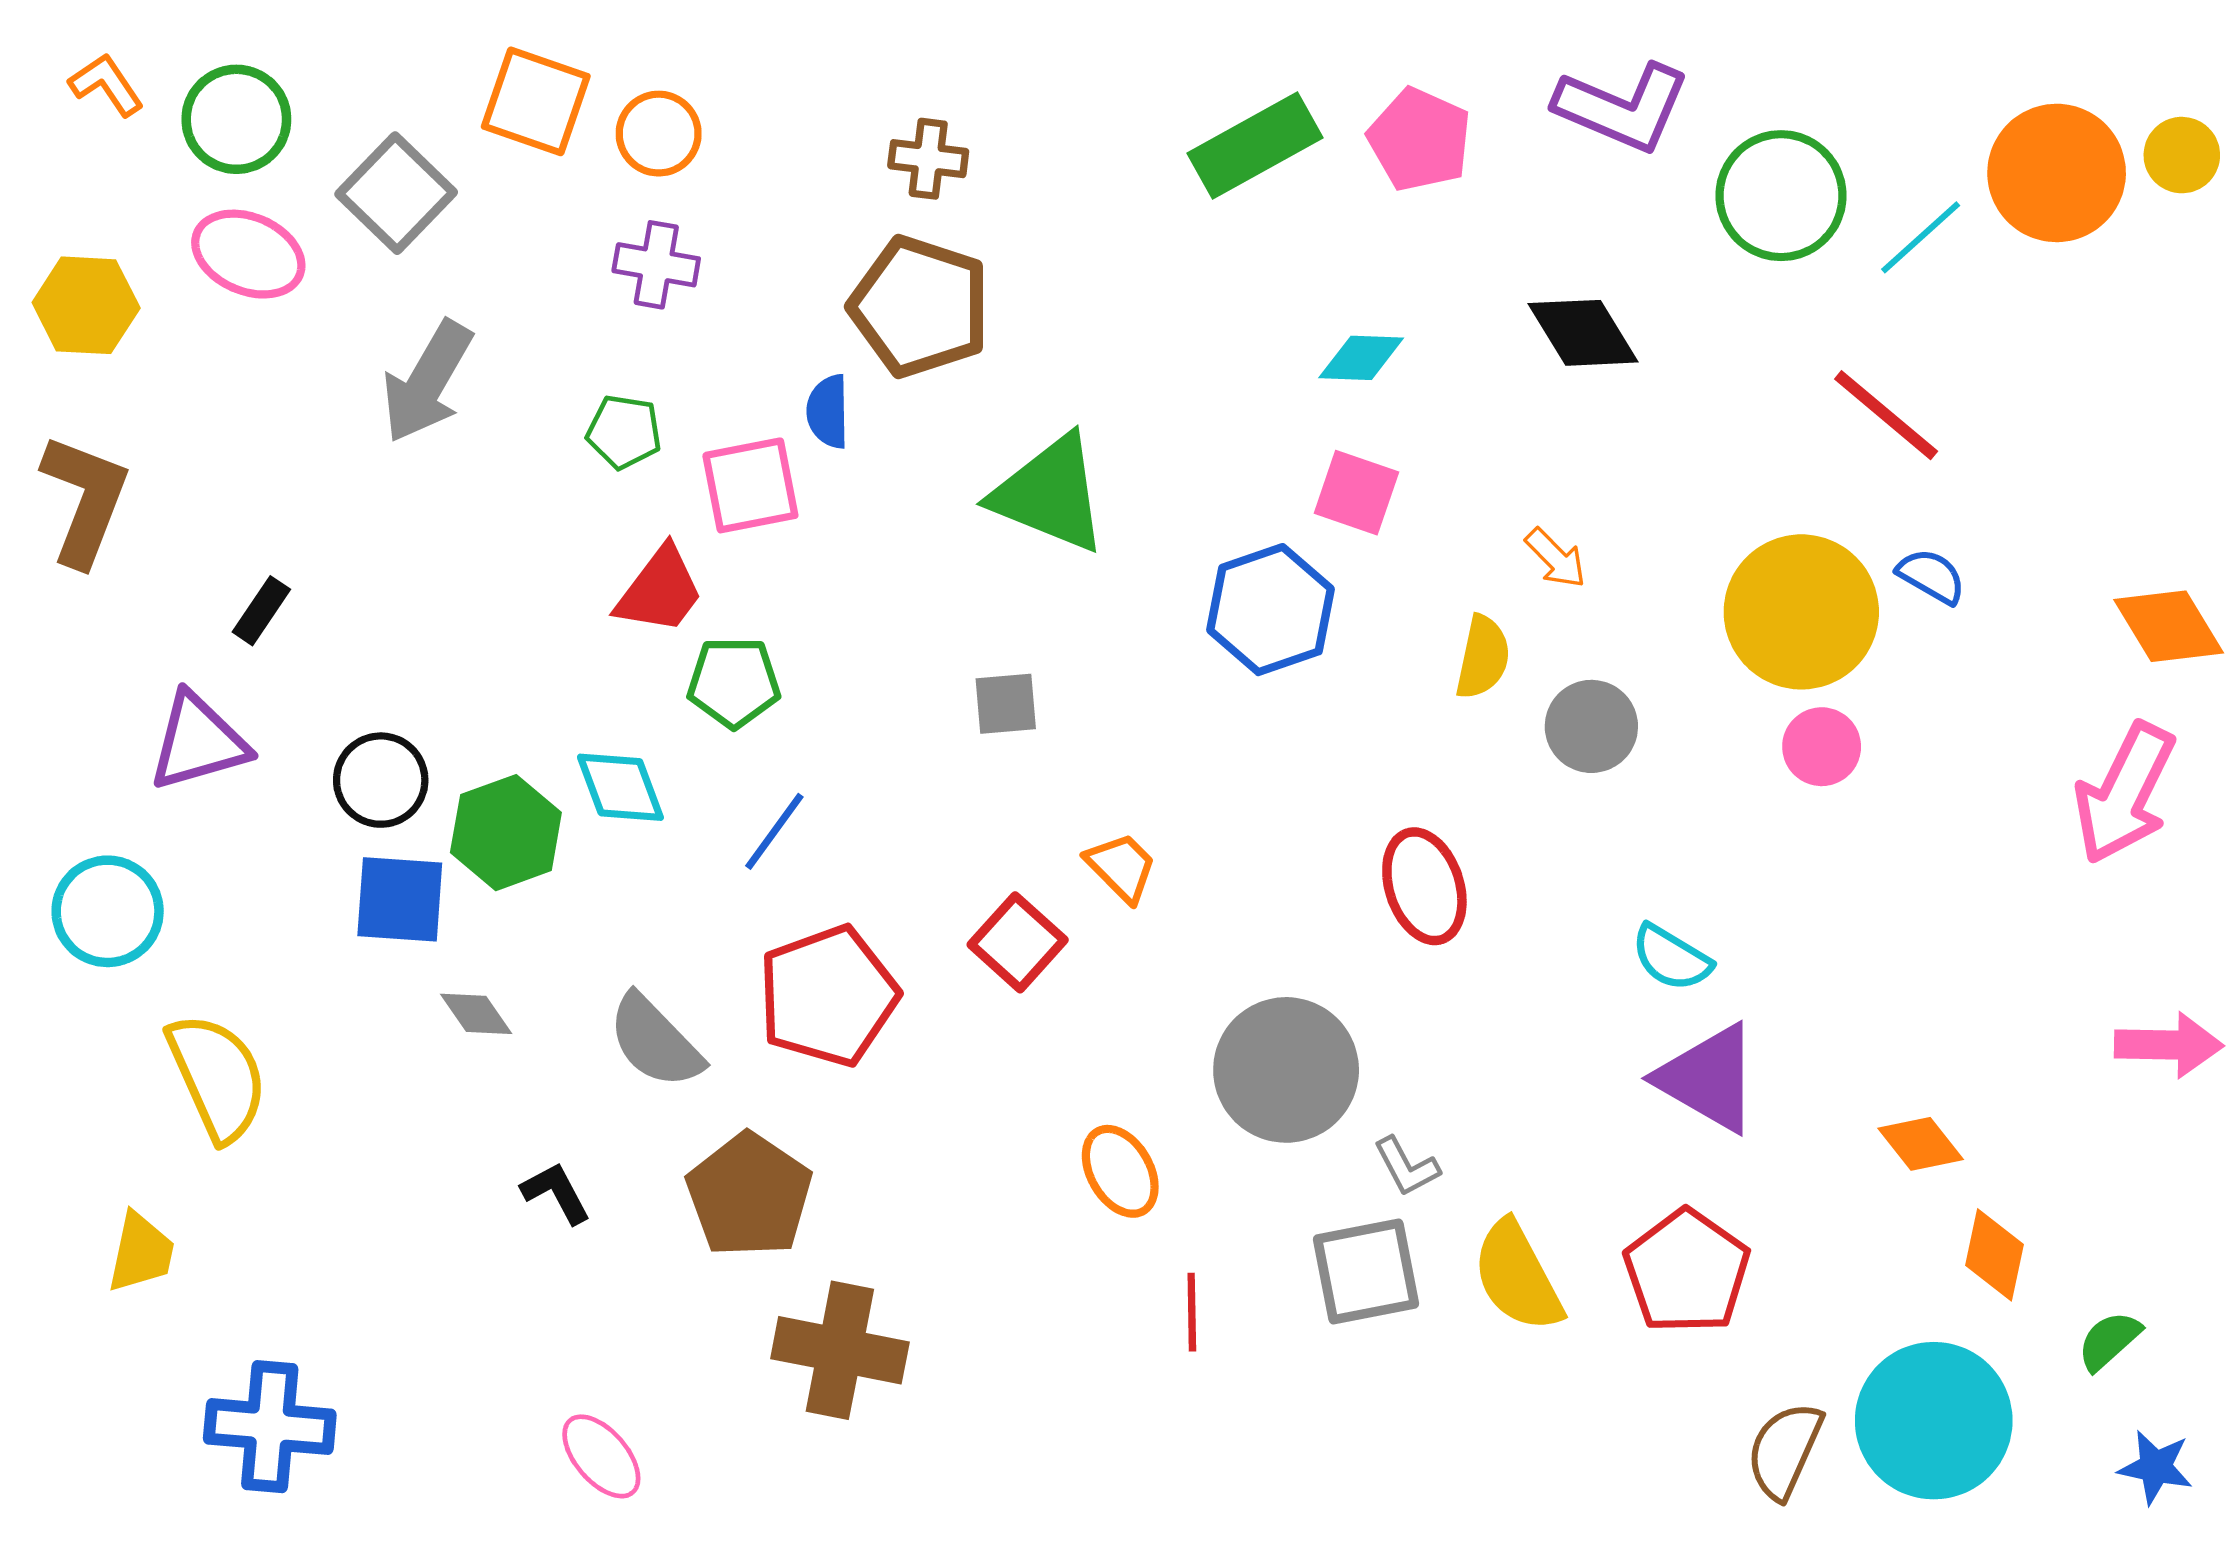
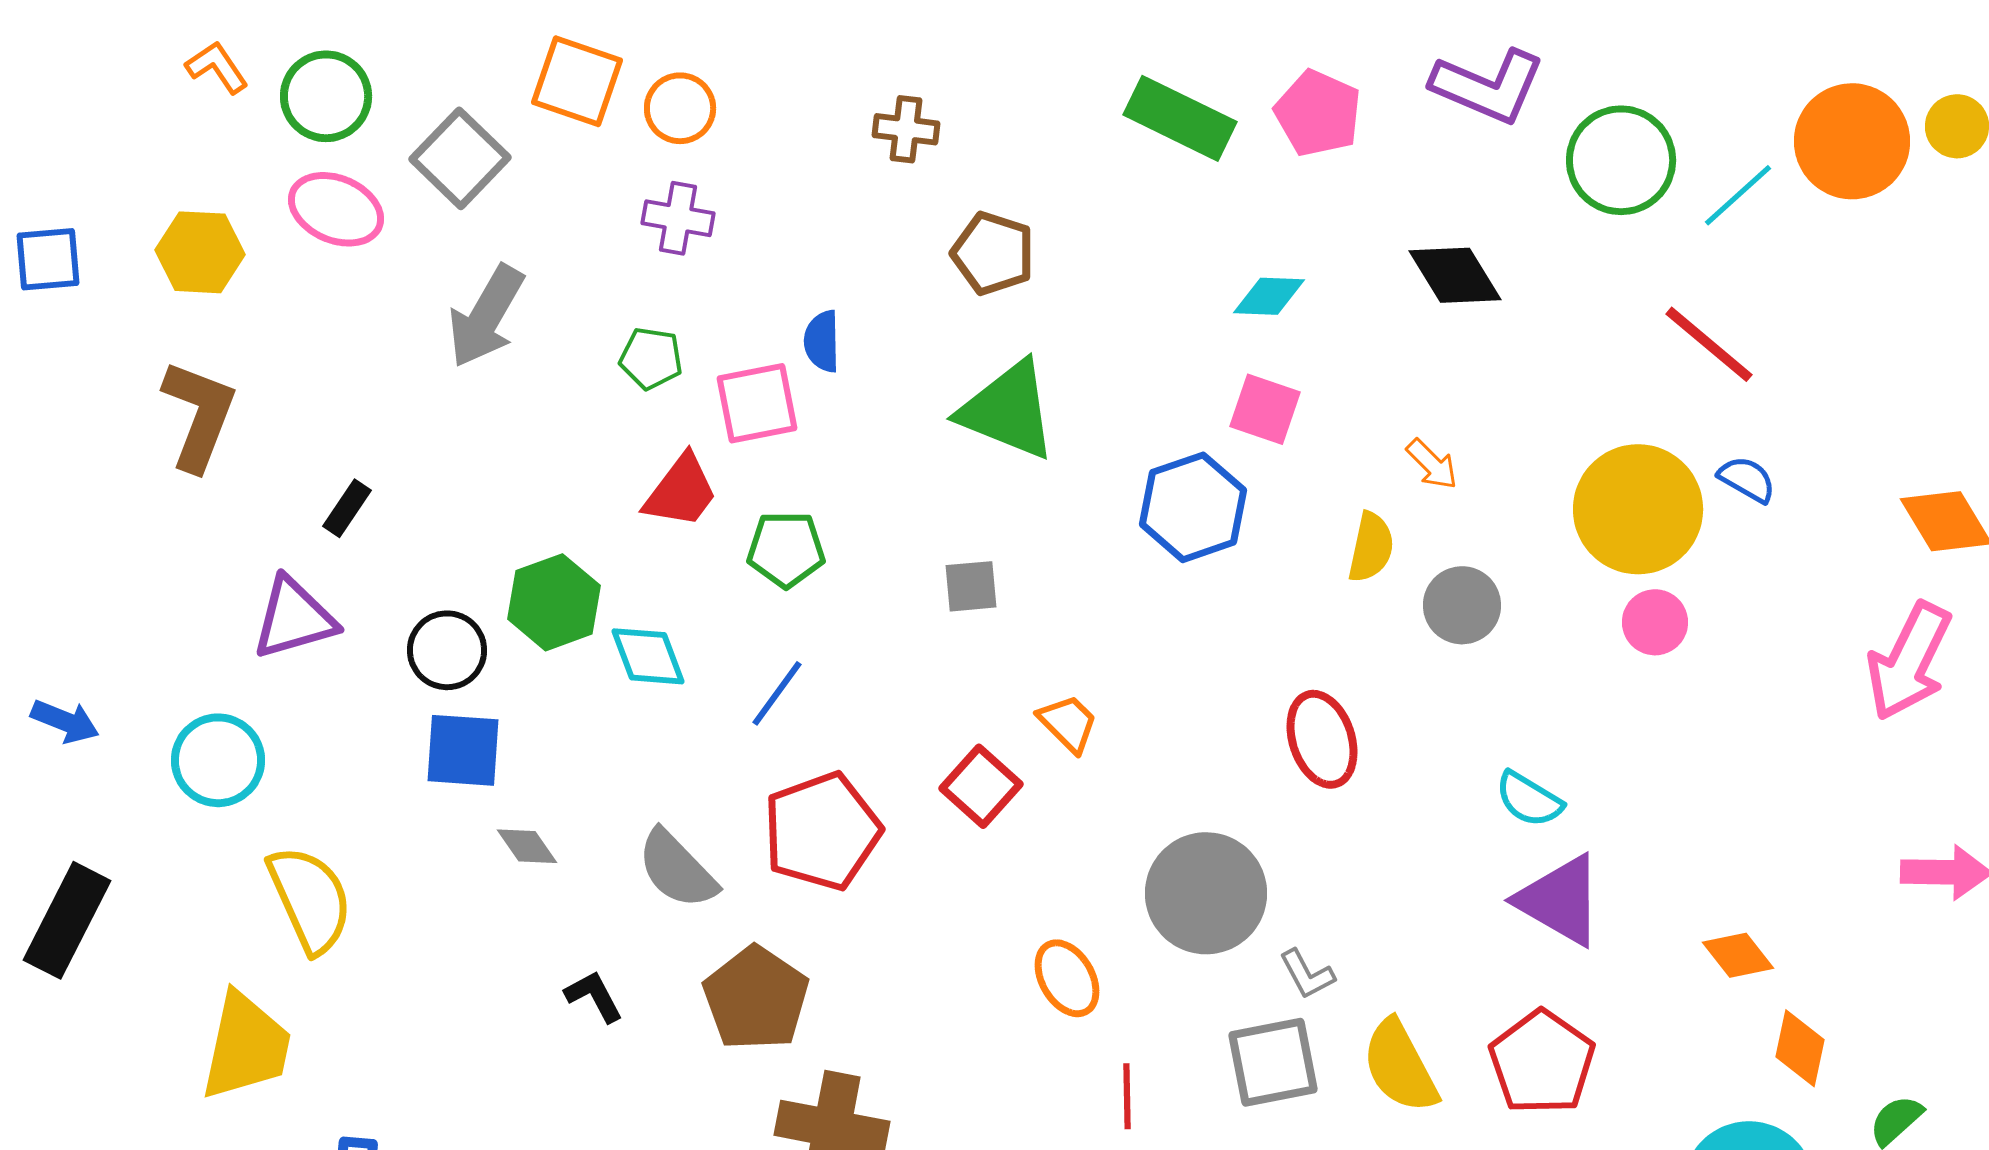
green rectangle: (1255, 146) -> (1180, 118), turned 55
brown pentagon: (920, 307) -> (993, 253), moved, size x0.7
green pentagon: (734, 682) -> (786, 549), moved
green hexagon: (506, 833) -> (554, 602), moved
yellow trapezoid: (141, 1252) -> (246, 1046), size x1.6

